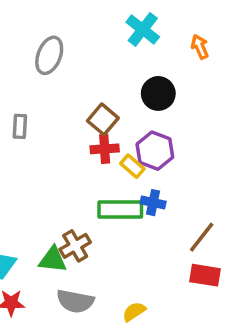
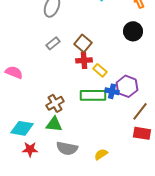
black circle: (158, 93) -> (133, 31), moved
gray rectangle: (20, 126) -> (53, 43), moved, turned 48
purple hexagon: (155, 151) -> (127, 86), moved
brown cross: (75, 246) -> (55, 103), moved

